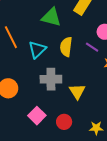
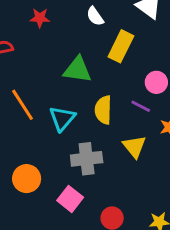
yellow triangle: (77, 91) -> (134, 146), moved
pink square: (37, 116) -> (70, 199), moved

